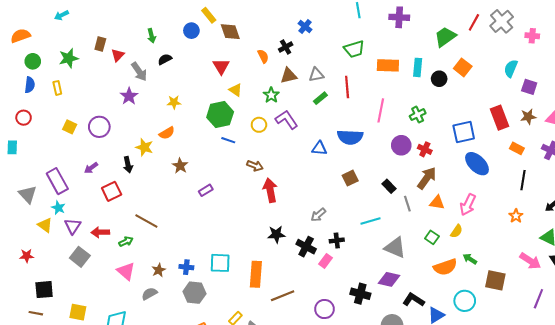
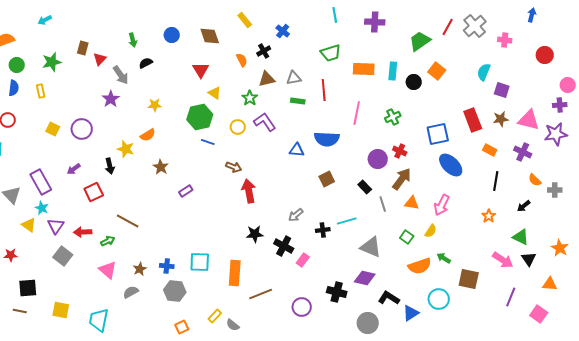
yellow rectangle: (209, 15) -> (245, 20), moved
green rectangle: (320, 98) -> (298, 101), turned 48
purple circle: (401, 145) -> (378, 159), moved
black cross: (337, 240) -> (323, 230), moved

